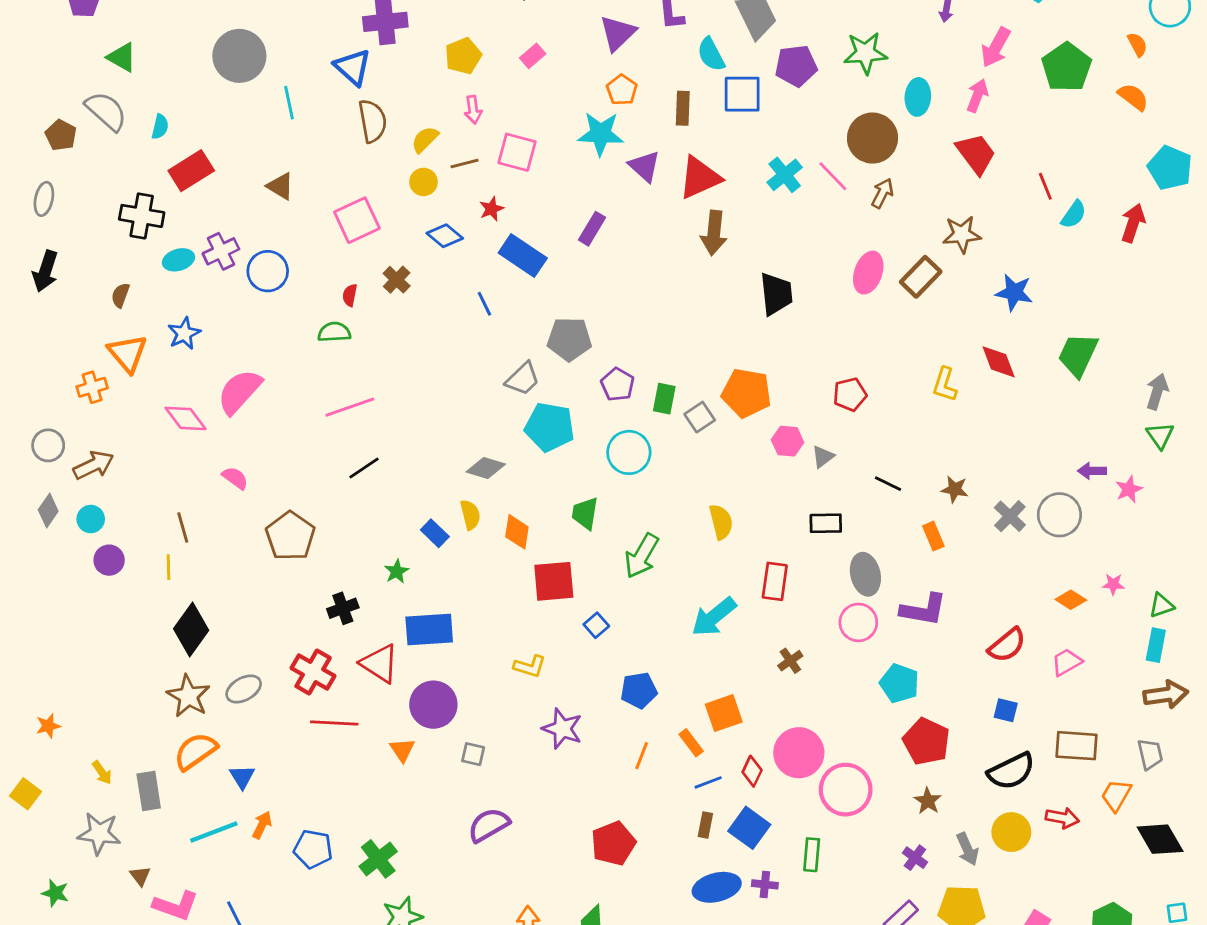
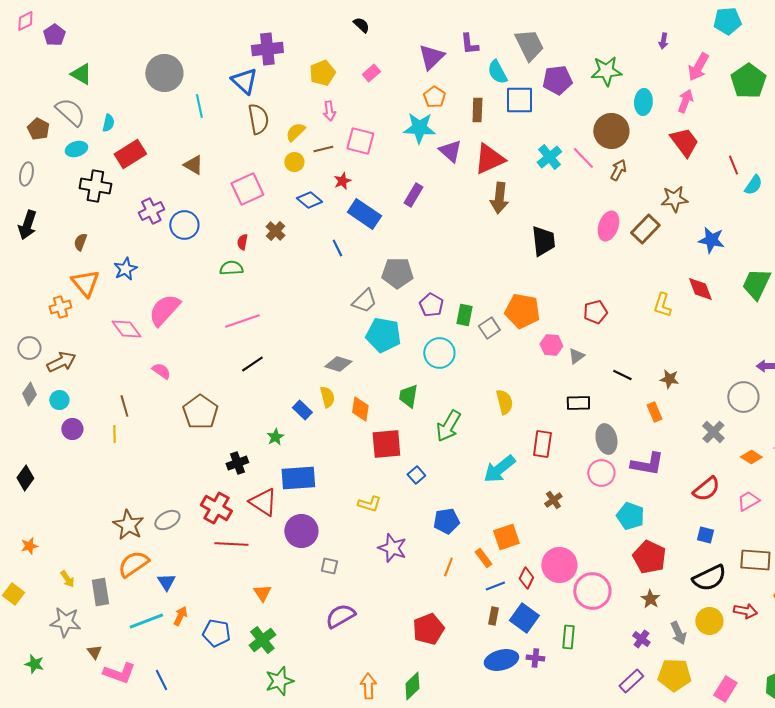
cyan ellipse: (178, 260) -> (76, 149), moved
gray cross: (1010, 516) -> (713, 432), moved
black diamond: (191, 630) -> (25, 478), moved, size x0.7
orange triangle: (402, 750) -> (262, 593), moved

